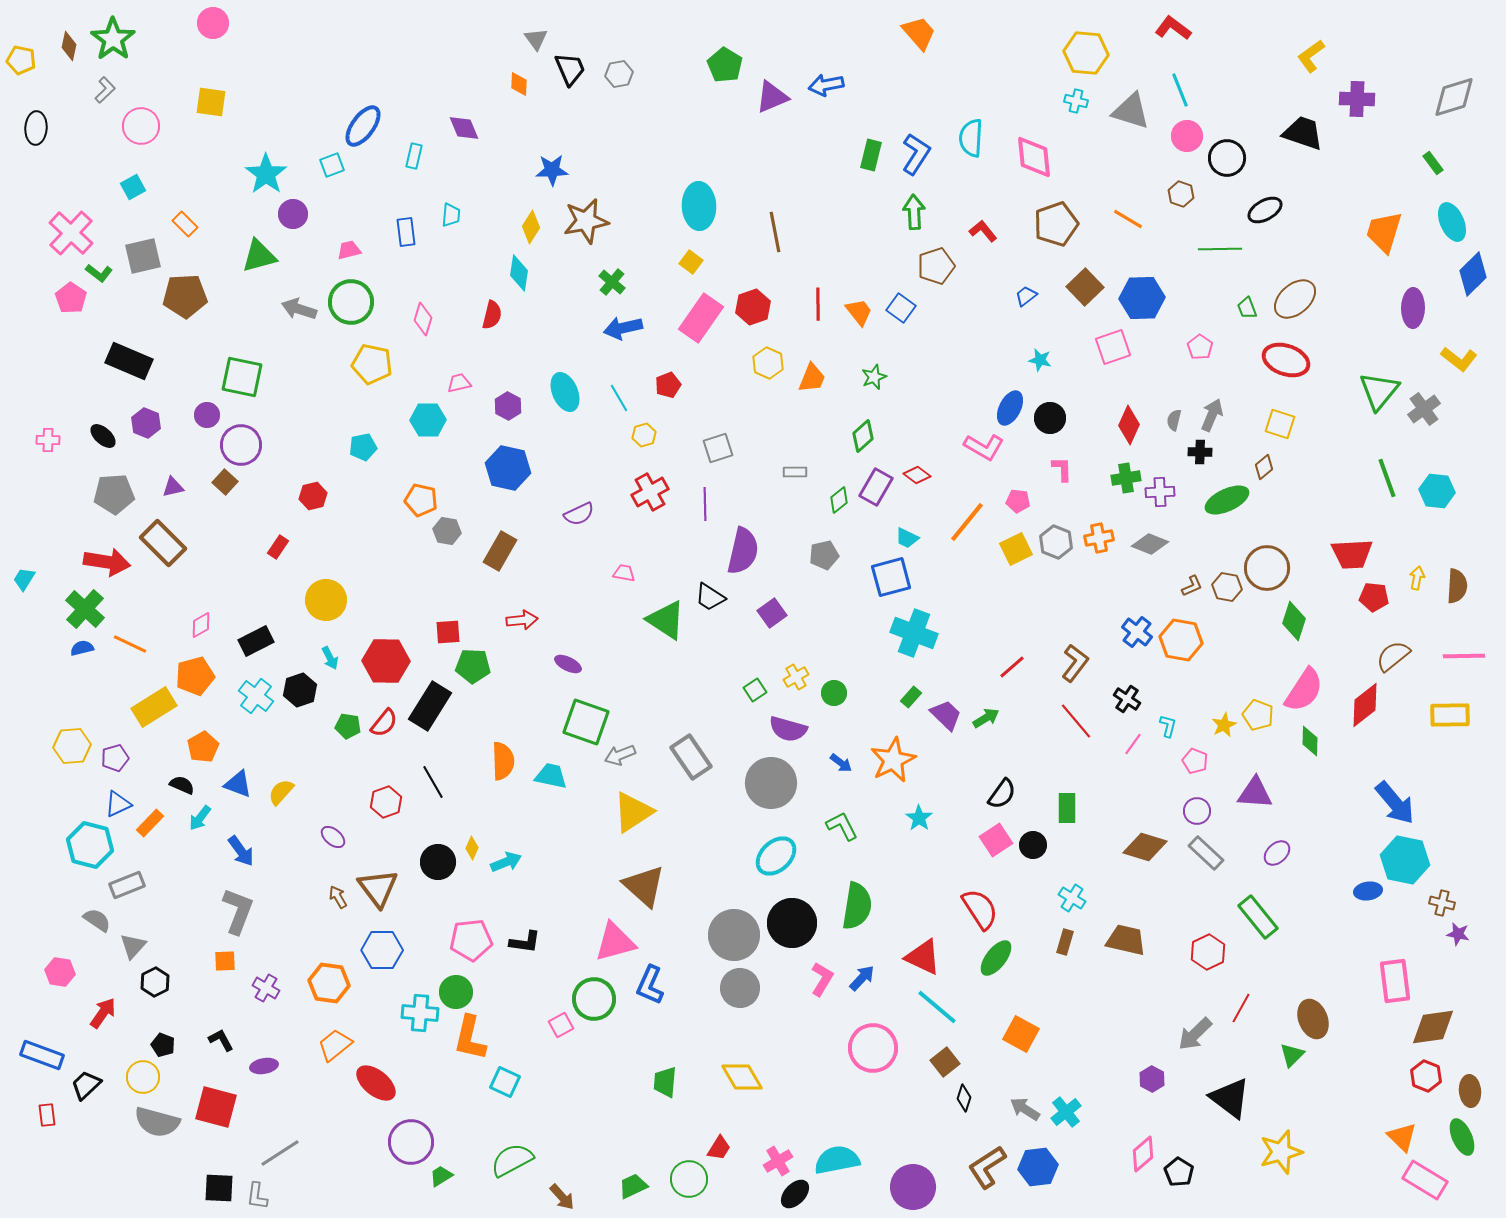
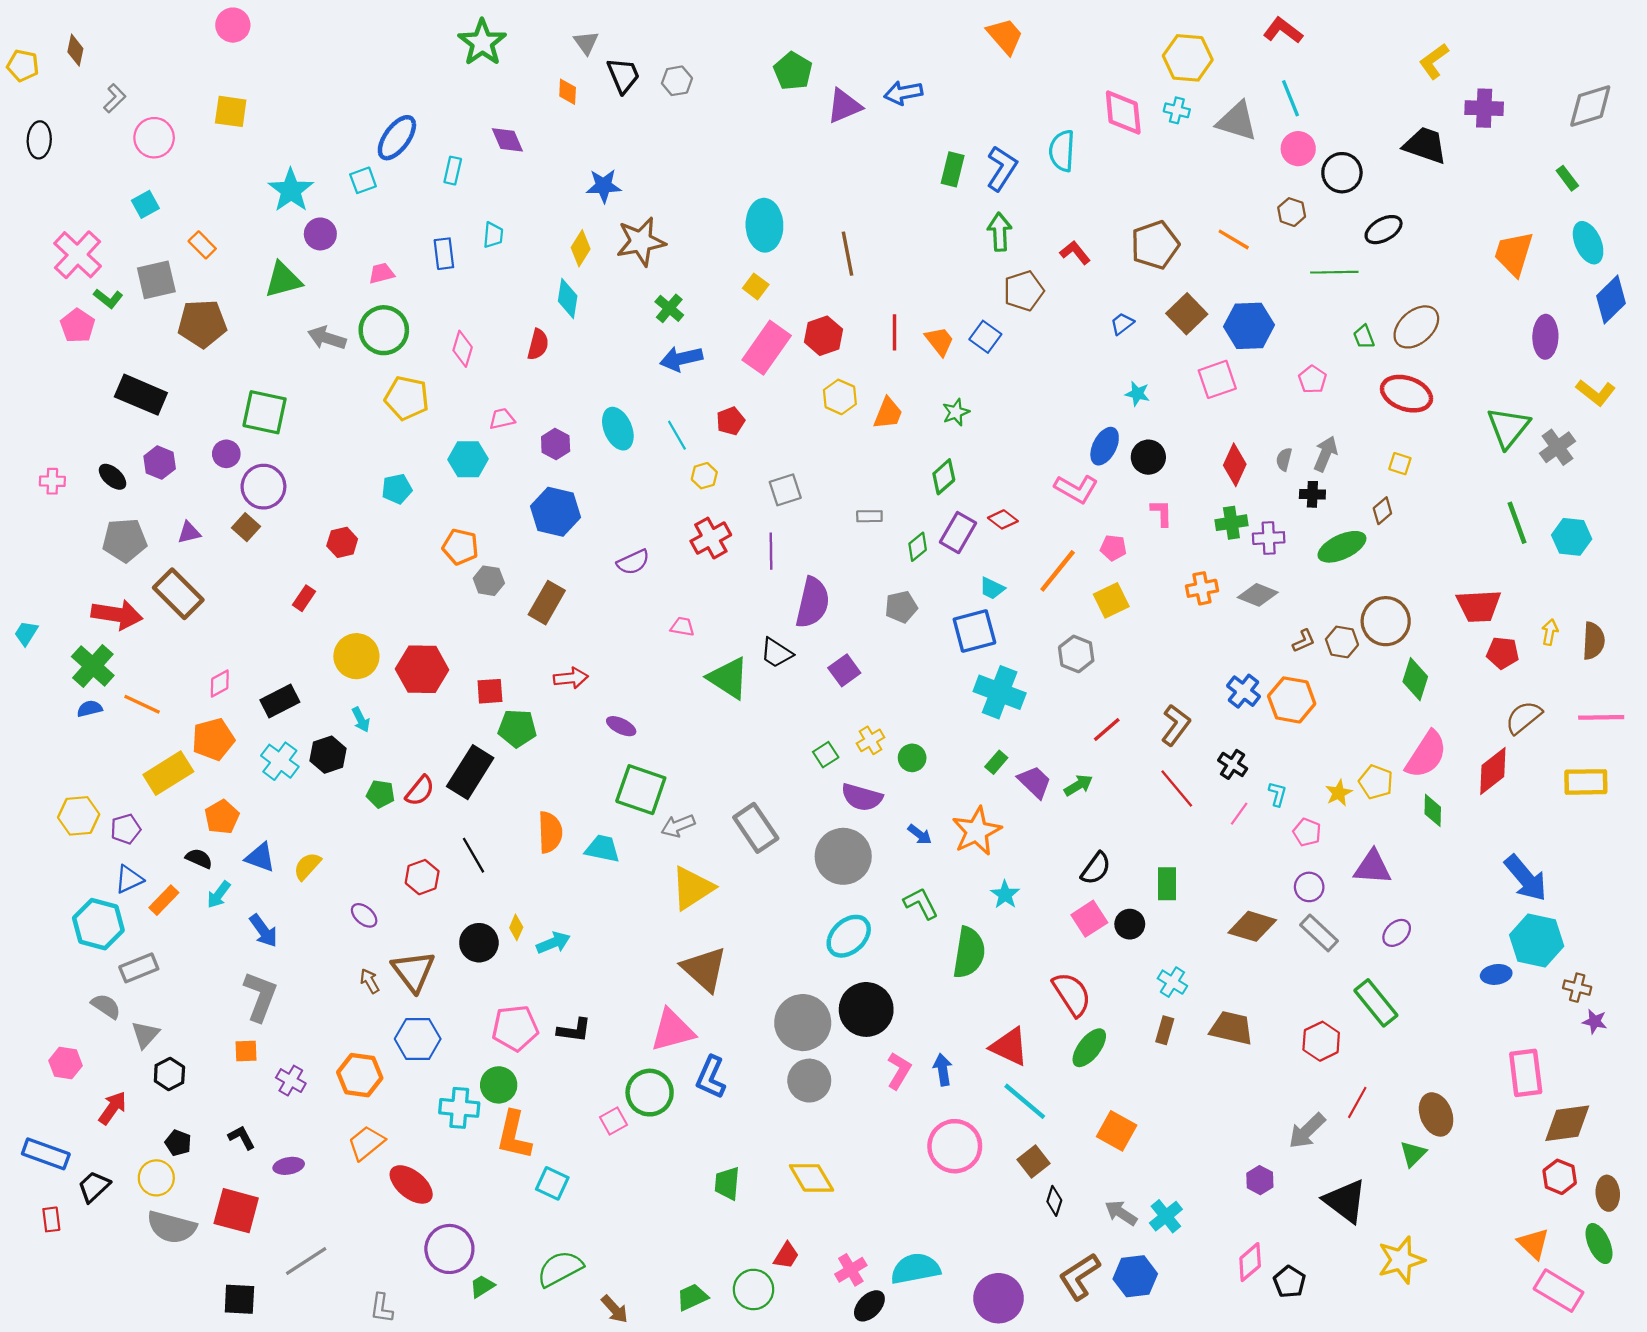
green star: (113, 39) -> (482, 43), moved
pink diamond: (1034, 157) -> (1123, 113), moved
yellow square: (1280, 424) -> (1400, 464), size x0.7
gray hexagon: (1056, 542) -> (1076, 654), moved
red hexagon: (386, 661) -> (422, 669), moved
green semicircle: (857, 906) -> (969, 953), moved
blue arrow: (862, 978) -> (943, 1070), turned -52
gray L-shape: (257, 1196) -> (382, 1308), moved

